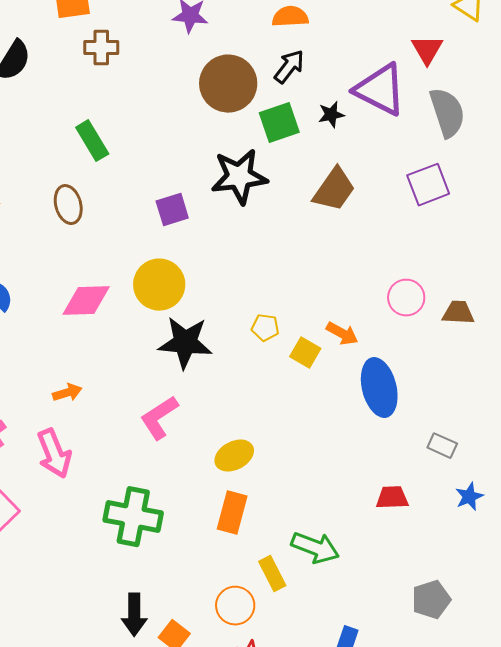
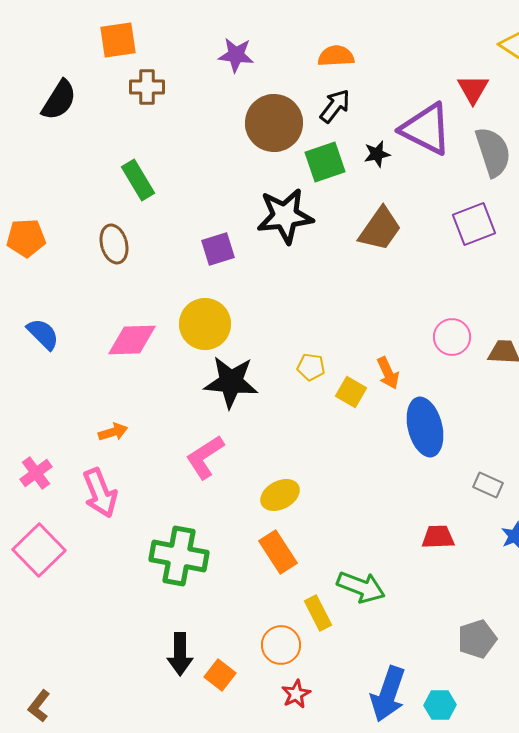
orange arrow: (342, 334) -> (388, 373), turned 36
orange rectangle: (232, 513) -> (278, 552), turned -48

